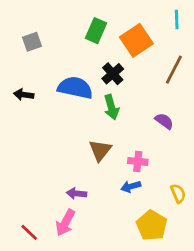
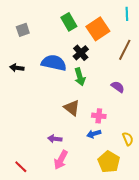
green rectangle: (96, 31) -> (69, 22), turned -54
brown triangle: (100, 150) -> (72, 108), turned -30
pink arrow: (65, 223) -> (61, 160), moved

